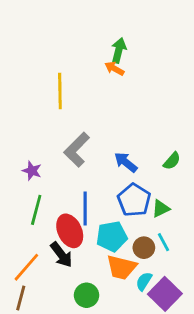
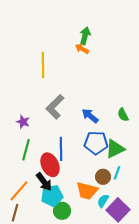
green semicircle: (172, 161) -> (123, 115), turned 112
blue pentagon: (134, 200) -> (96, 143), turned -30
green triangle: (161, 208) -> (115, 149), size x1.5
cyan pentagon: (112, 236) -> (52, 196), moved
cyan line: (163, 242) -> (117, 173), turned 48

